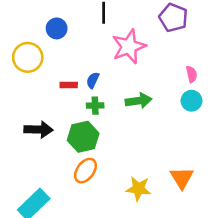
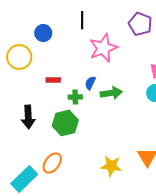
blue semicircle: (93, 80) -> (90, 83), moved
black arrow: (39, 130) -> (28, 117), turned 85
orange ellipse: (86, 171) -> (52, 163), moved

